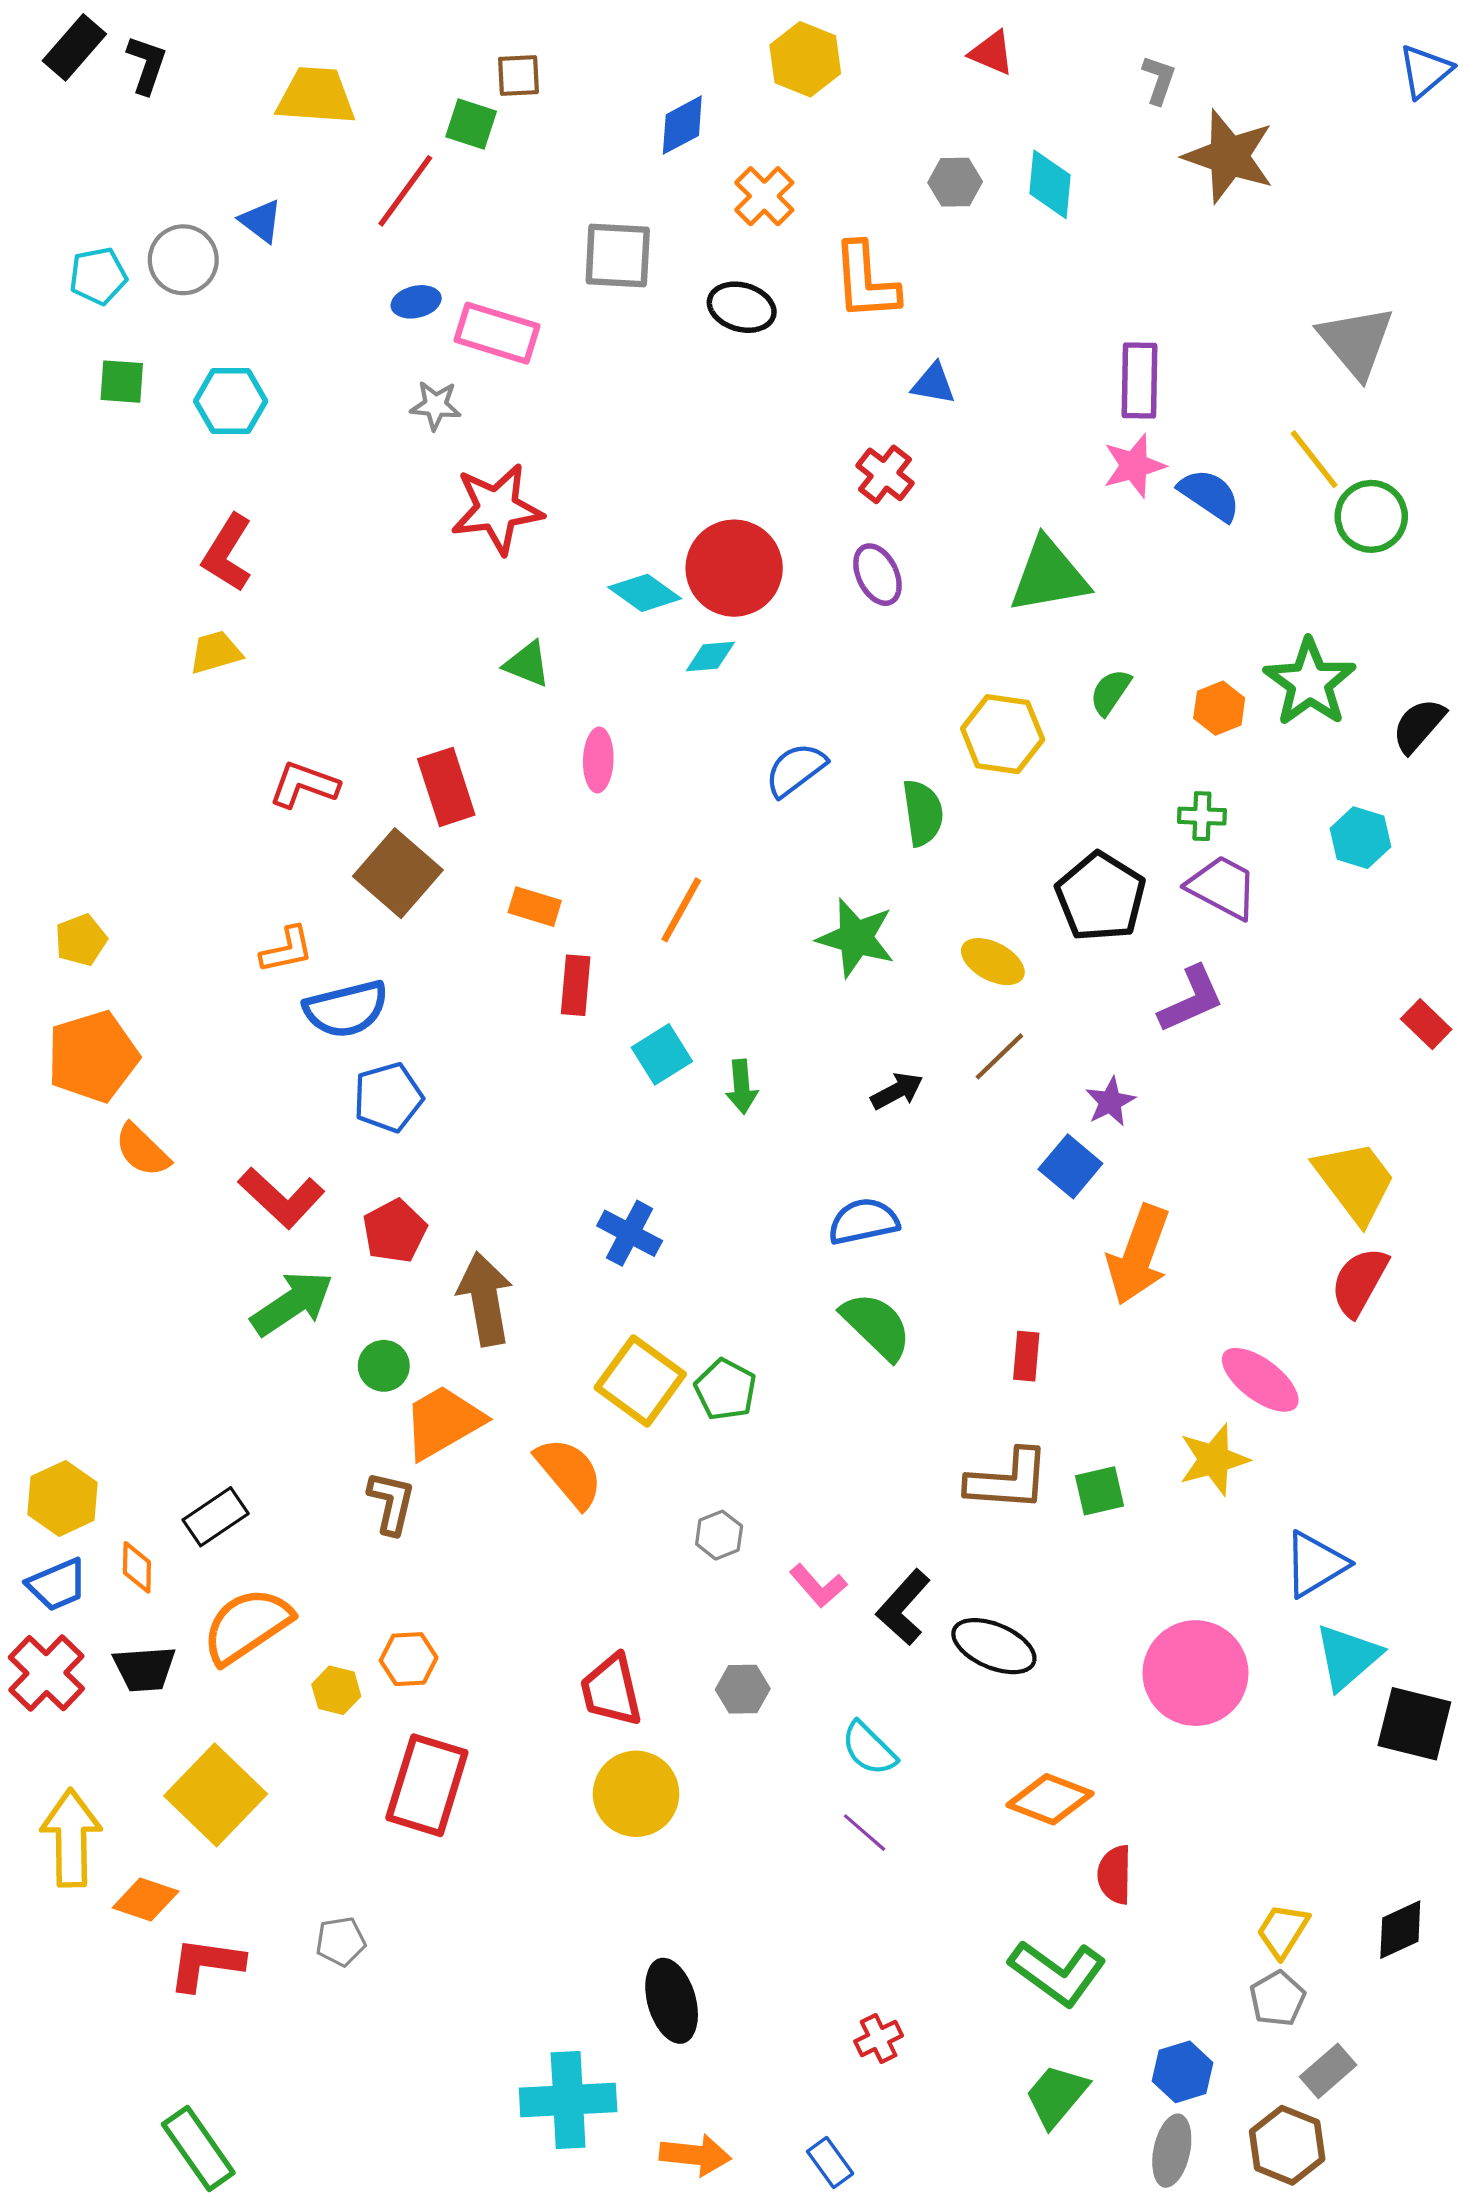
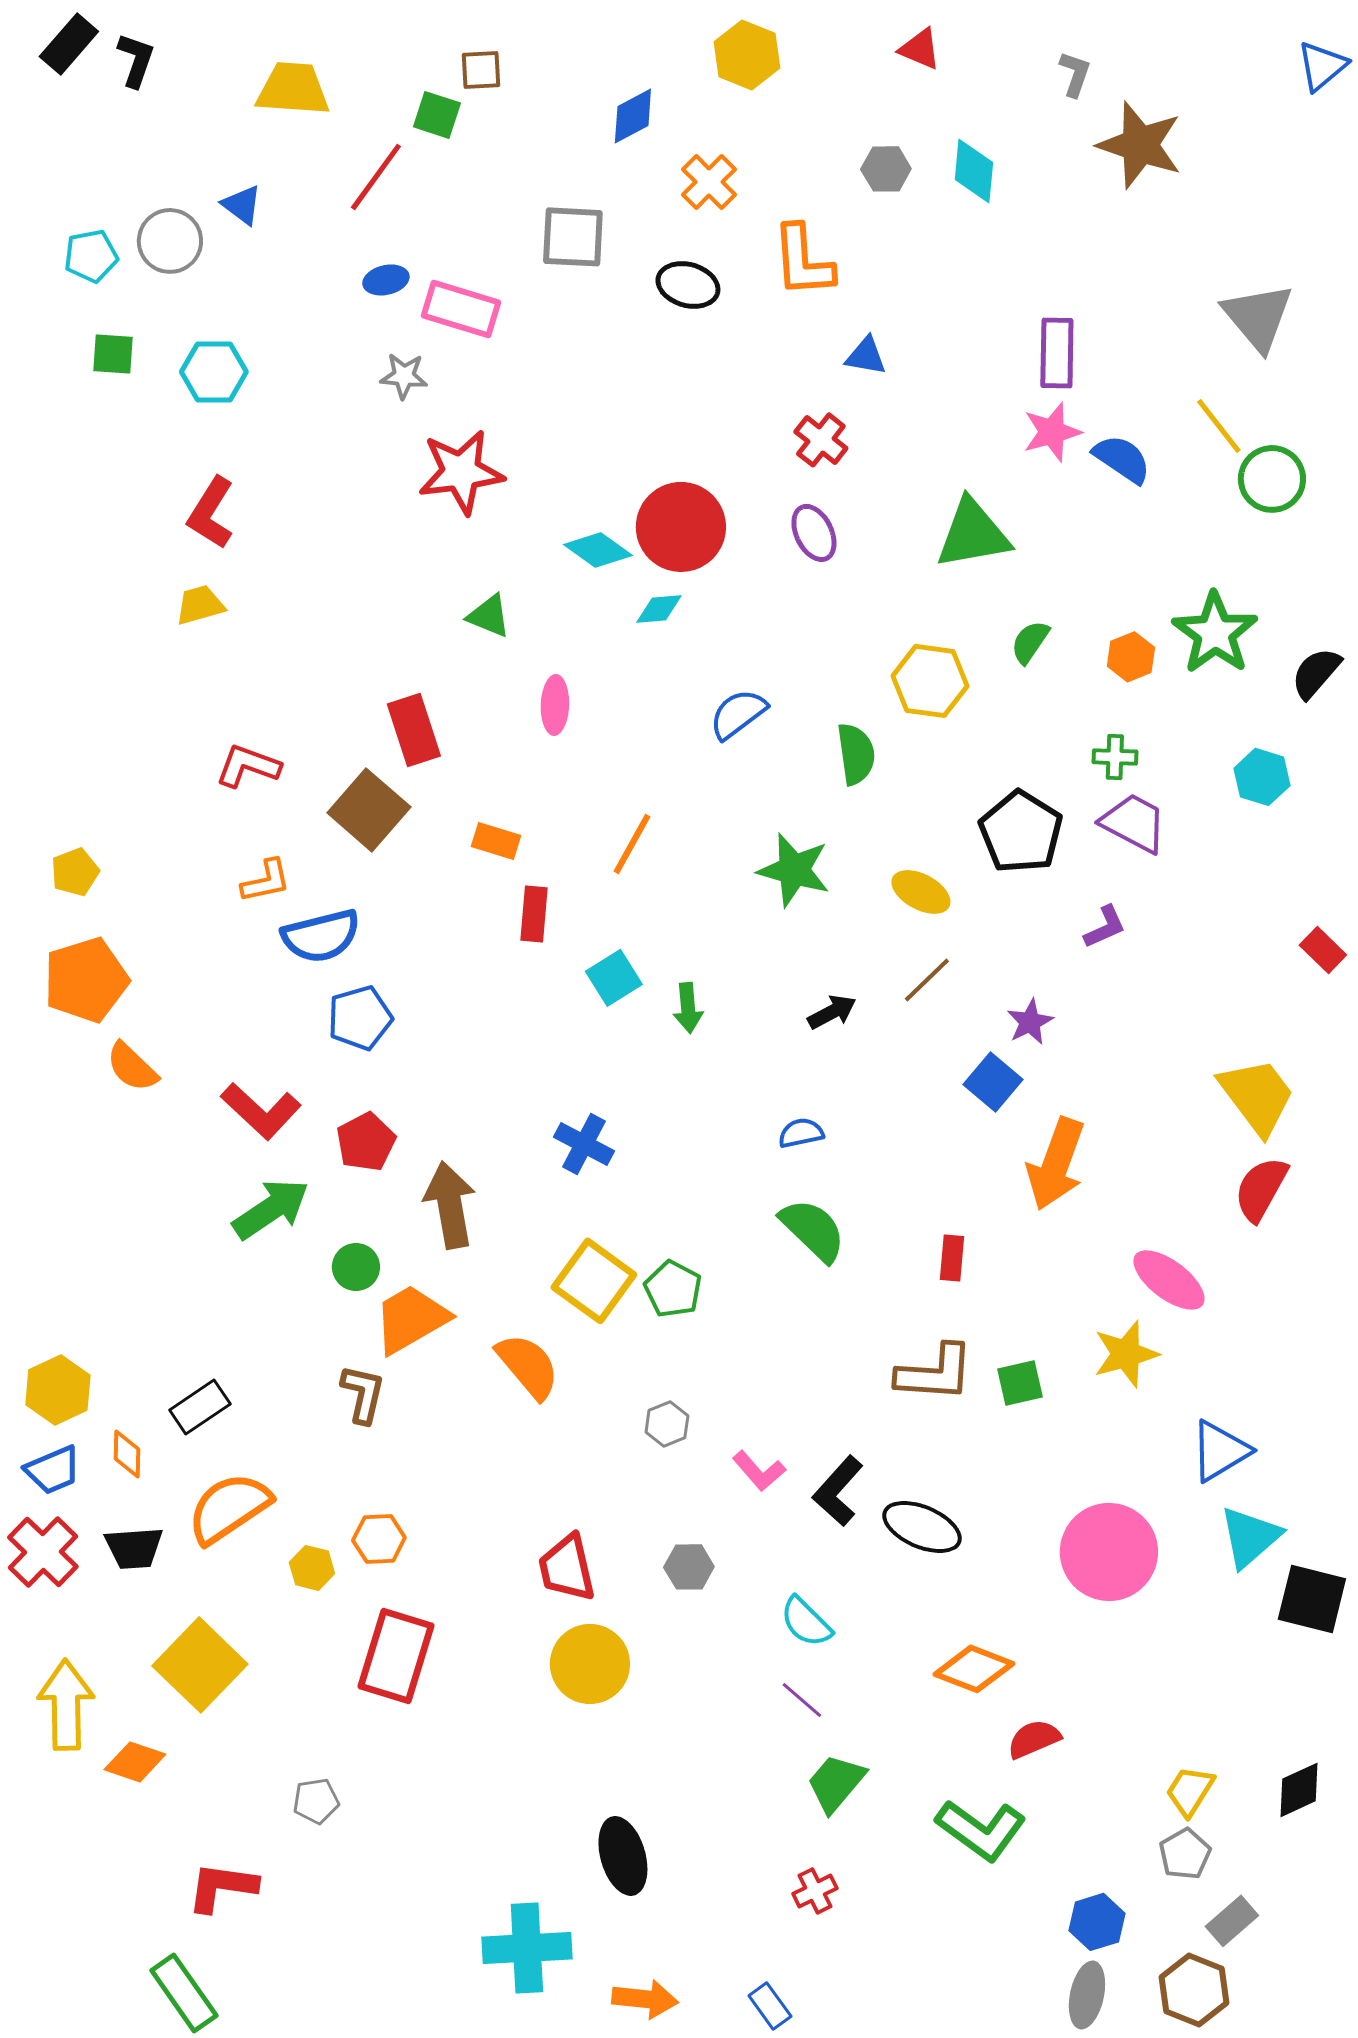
red L-shape: (304, 785) -> (248, 766), moved
purple L-shape: (1191, 999) -> (1105, 927), size x0.7
blue semicircle: (863, 1221) -> (801, 1133), size x0.7
red semicircle: (1115, 1875) -> (1034, 1739), turned 66
red L-shape: (206, 1964) -> (222, 1887), moved
green trapezoid: (1056, 2096) -> (836, 1783), moved

